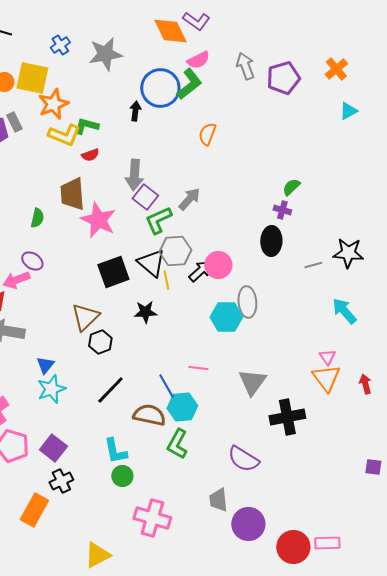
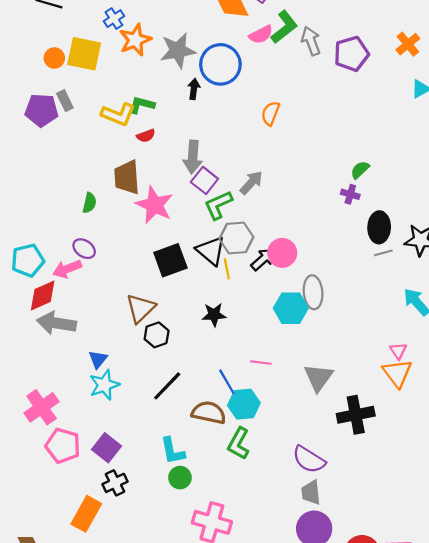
gray star: (105, 54) -> (178, 51), moved
green L-shape: (189, 84) -> (284, 27), moved
orange star: (53, 104) -> (135, 40), moved
black ellipse: (271, 241) -> (379, 227), moved
black star: (145, 312) -> (214, 315), moved
gray trapezoid: (218, 500) -> (311, 492), moved

